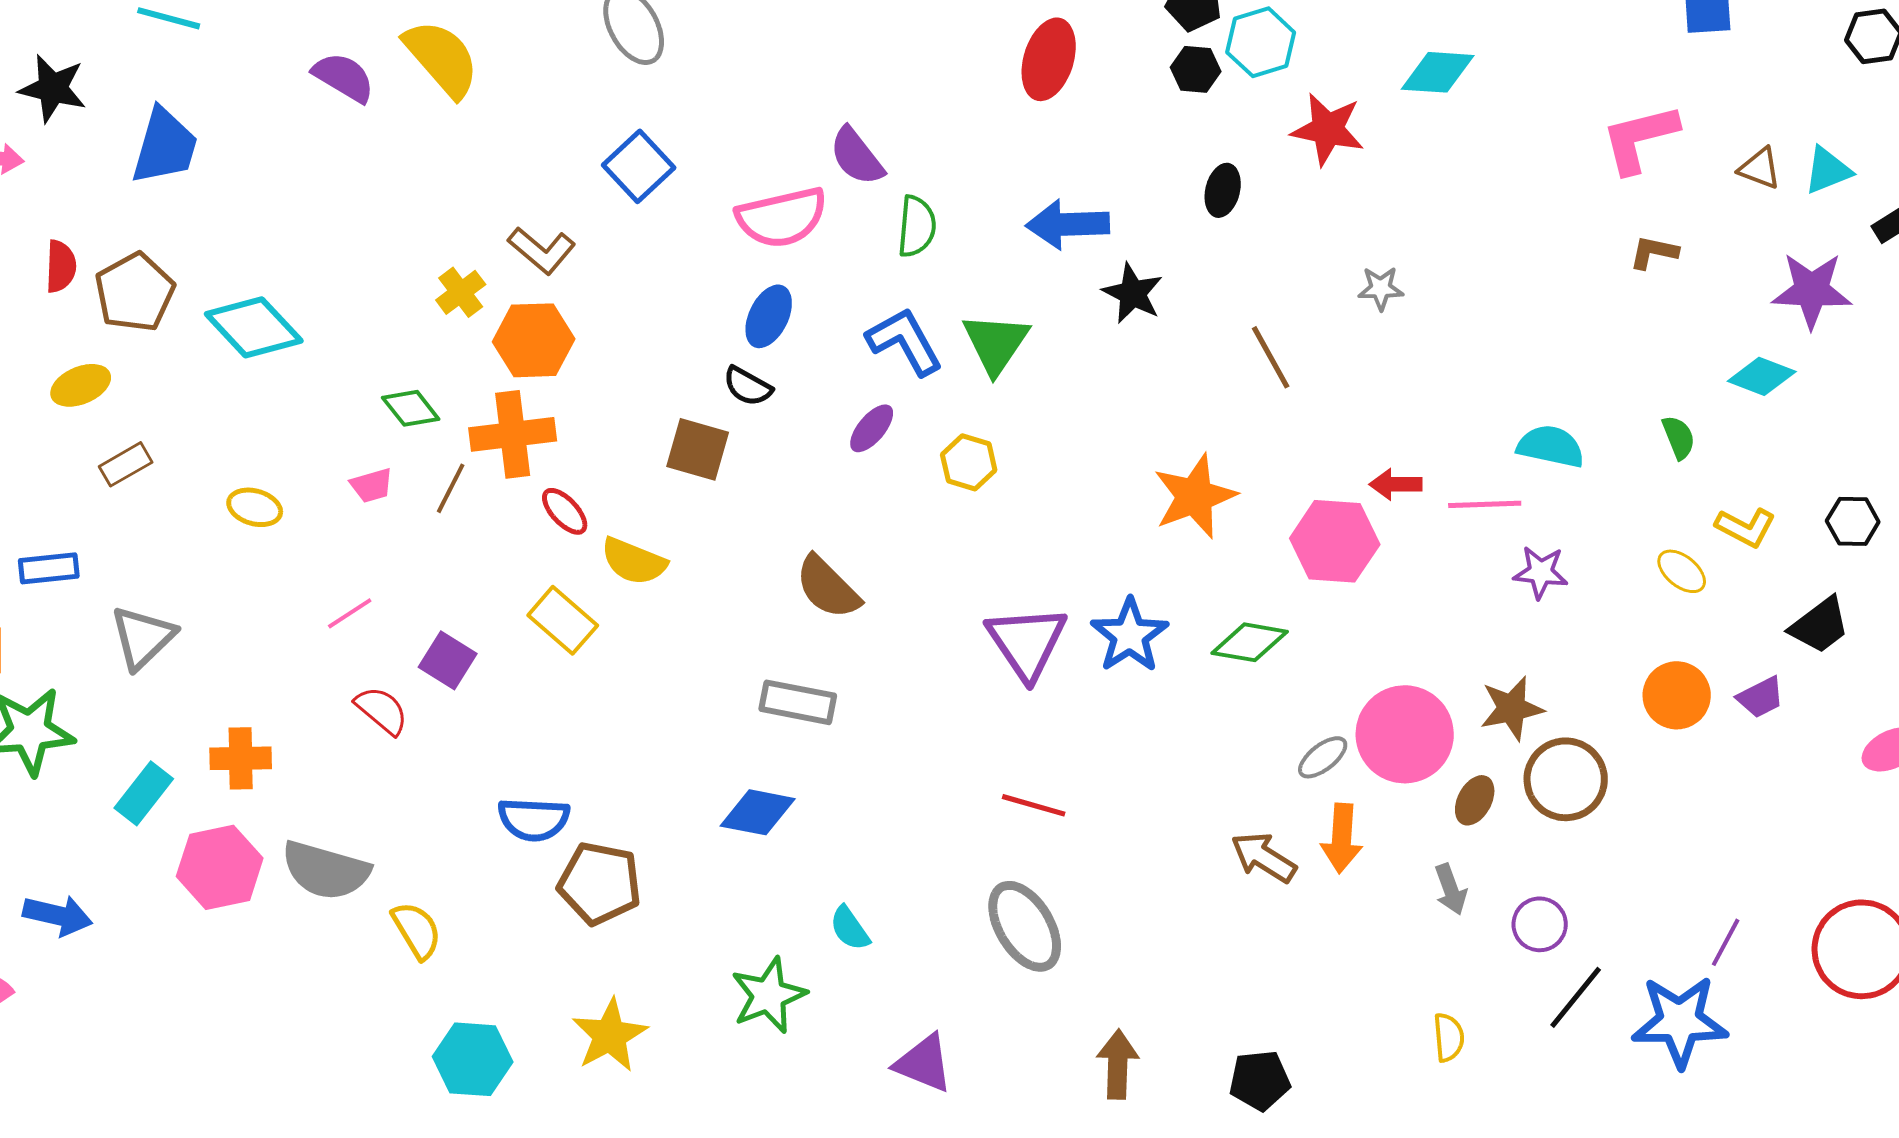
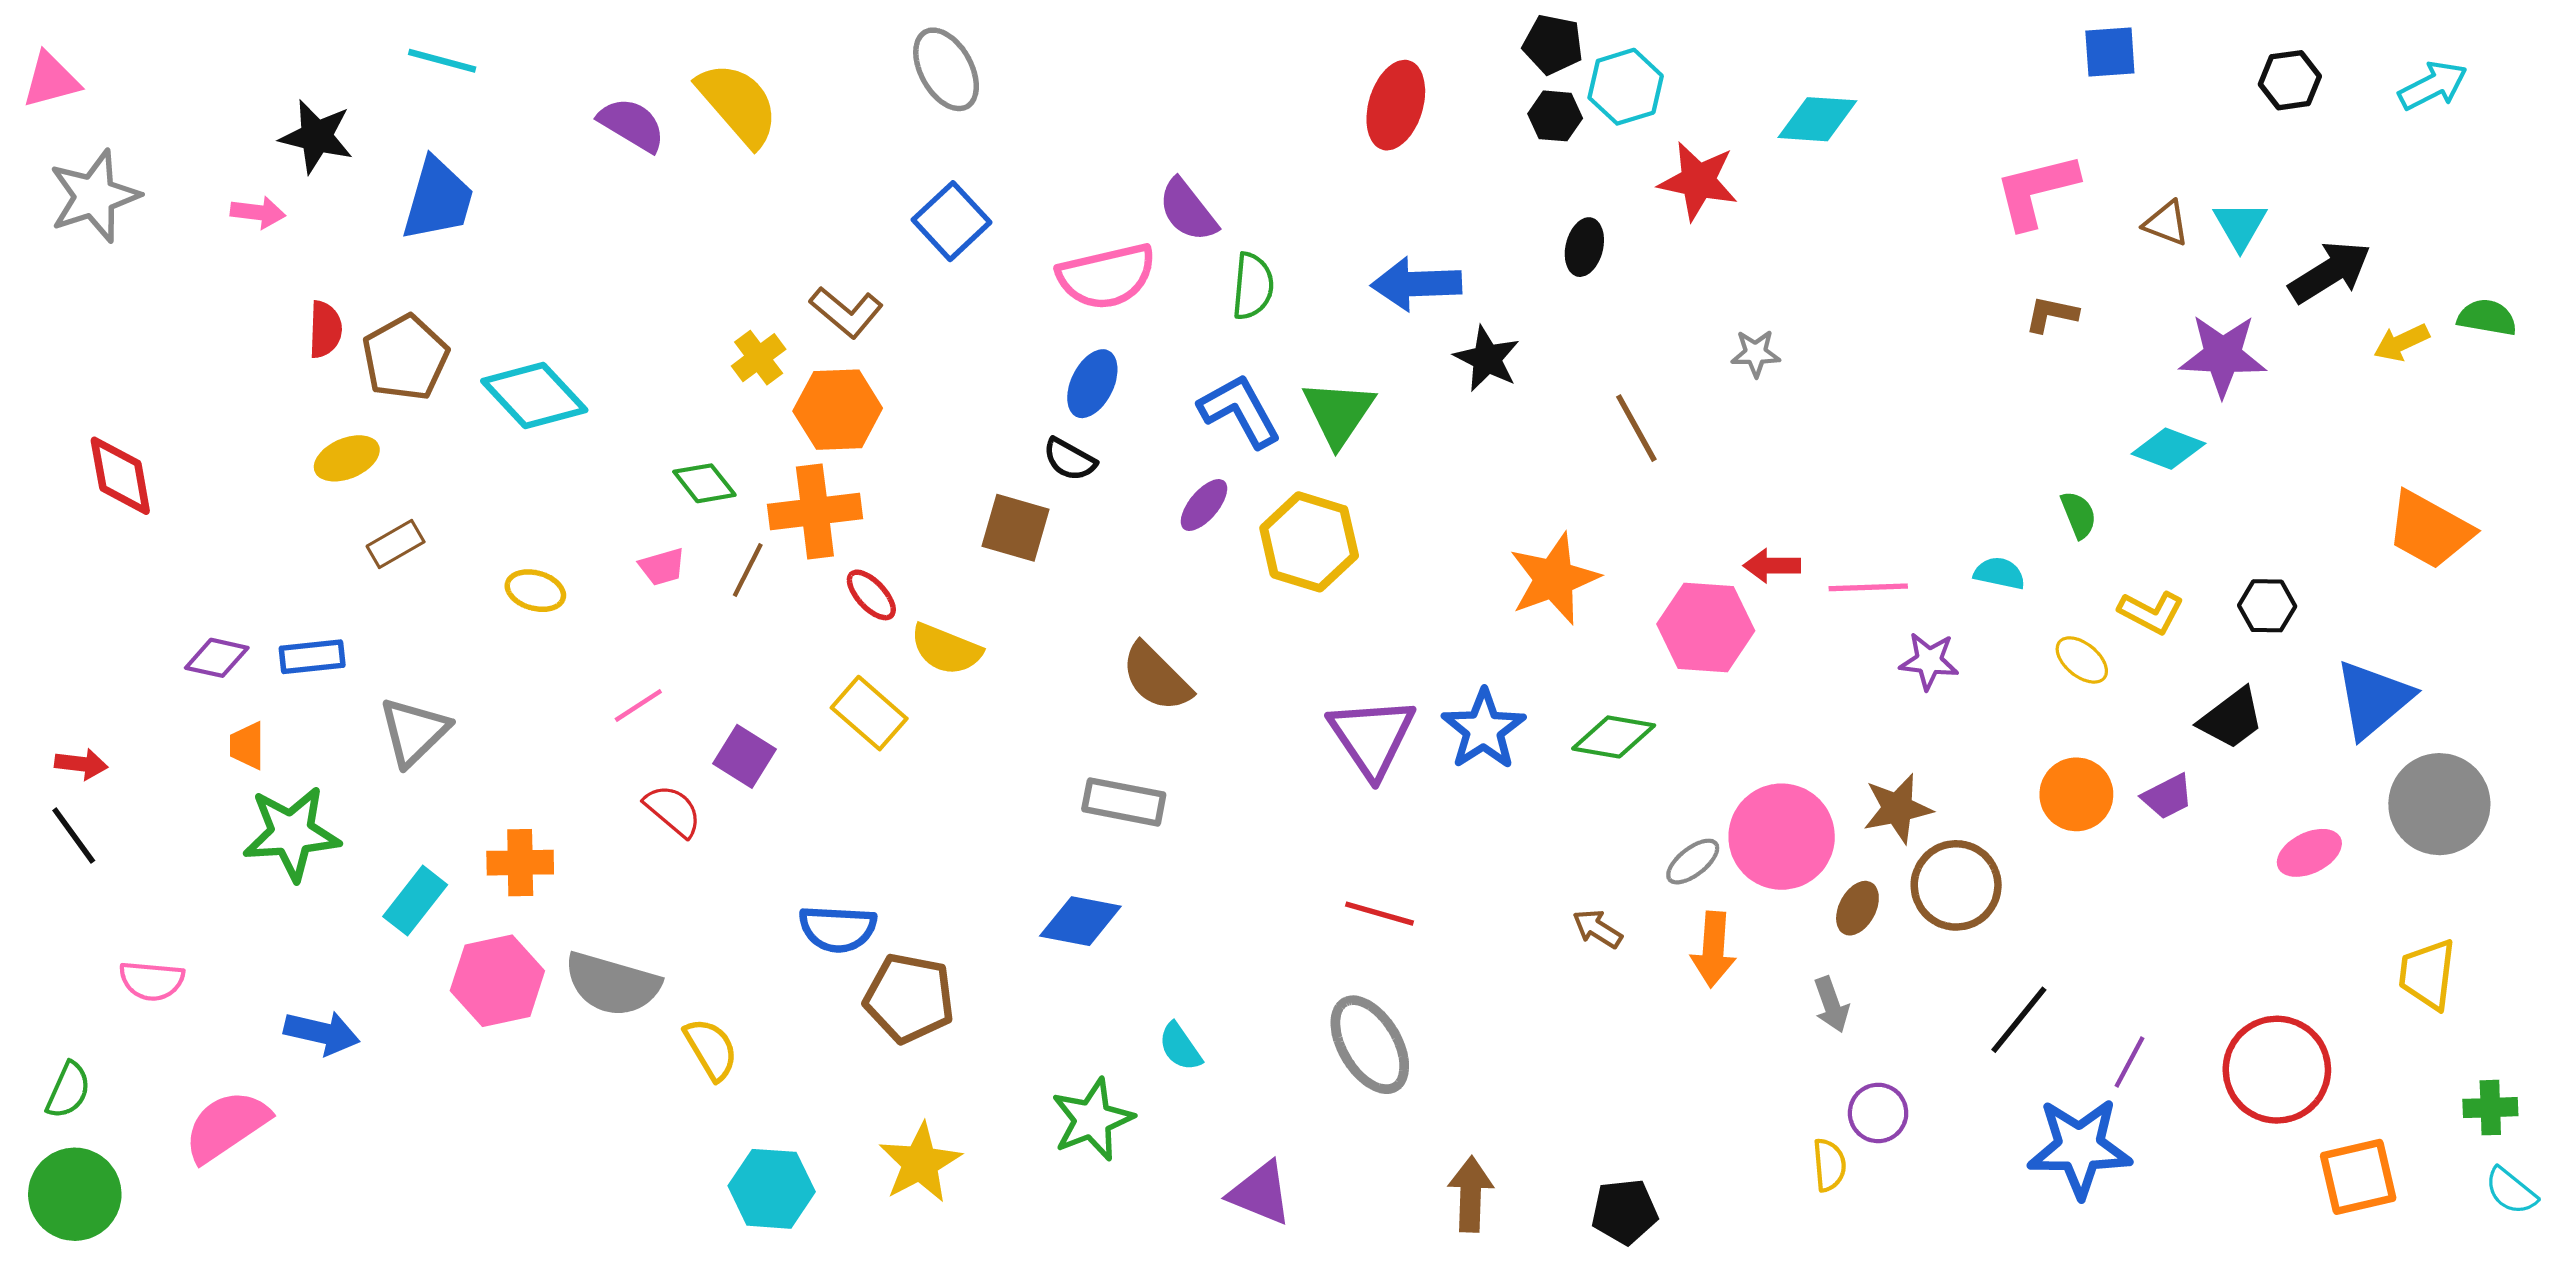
cyan triangle: (1828, 170) -> (2240, 225), turned -38
cyan semicircle: (1551, 446) -> (1999, 573), moved, size x0.7
yellow hexagon: (969, 462) -> (1309, 542), size x1.6
brown arrow: (1264, 857) -> (1597, 929), moved, size x0.7
purple circle: (1540, 924) -> (1878, 1113), moved
black line: (1576, 997) -> (2019, 1020), moved

